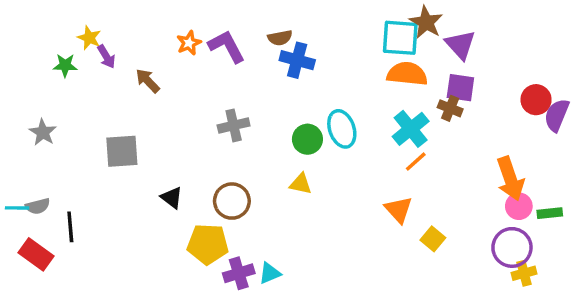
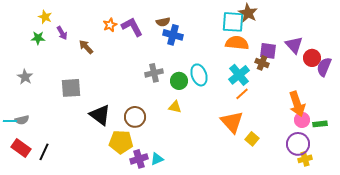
yellow star: (89, 38) -> (45, 17), moved
purple triangle: (460, 45) -> (294, 45), moved
gray cross: (234, 125) -> (154, 73), moved
black triangle: (172, 198) -> (100, 115), size x1.6
orange triangle: (399, 210) -> (232, 122), size x1.4
black line: (70, 227) -> (44, 152), moved, turned 30

